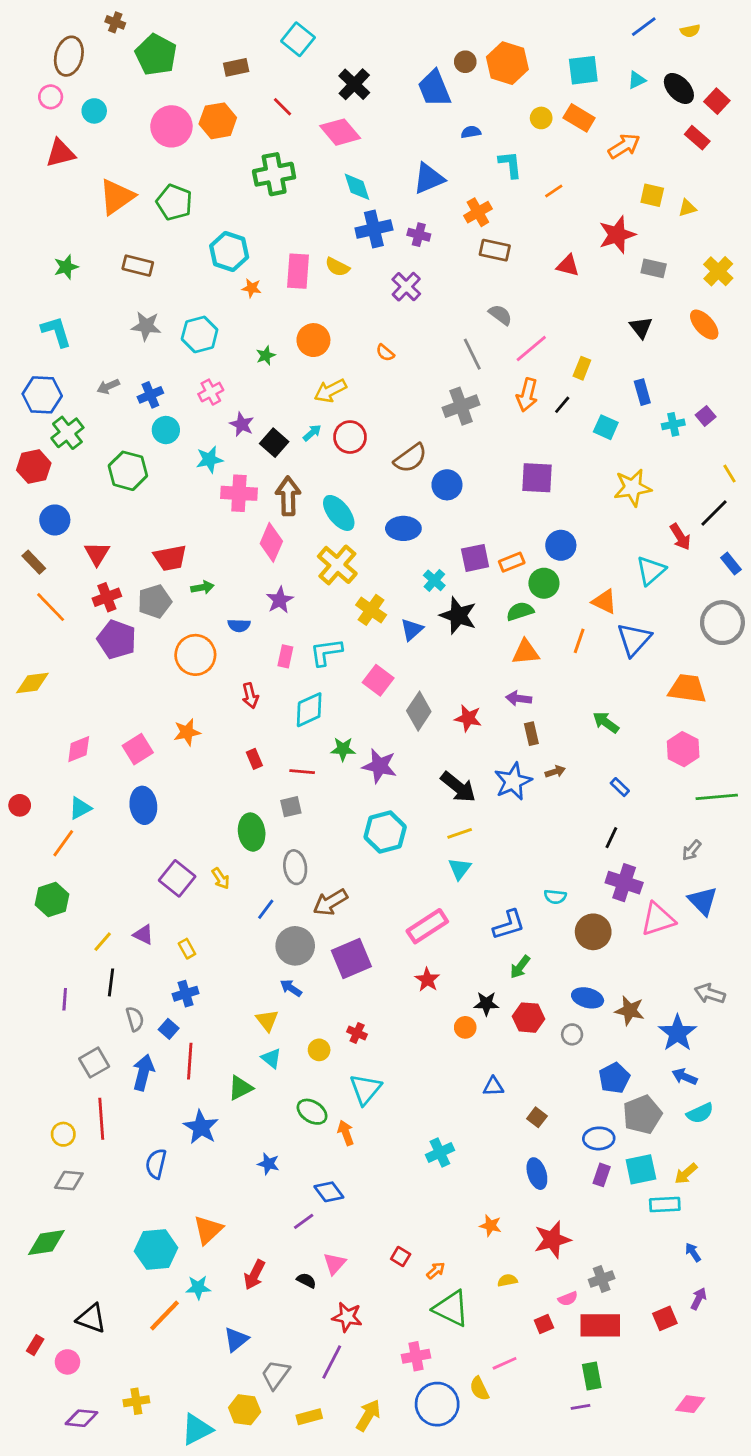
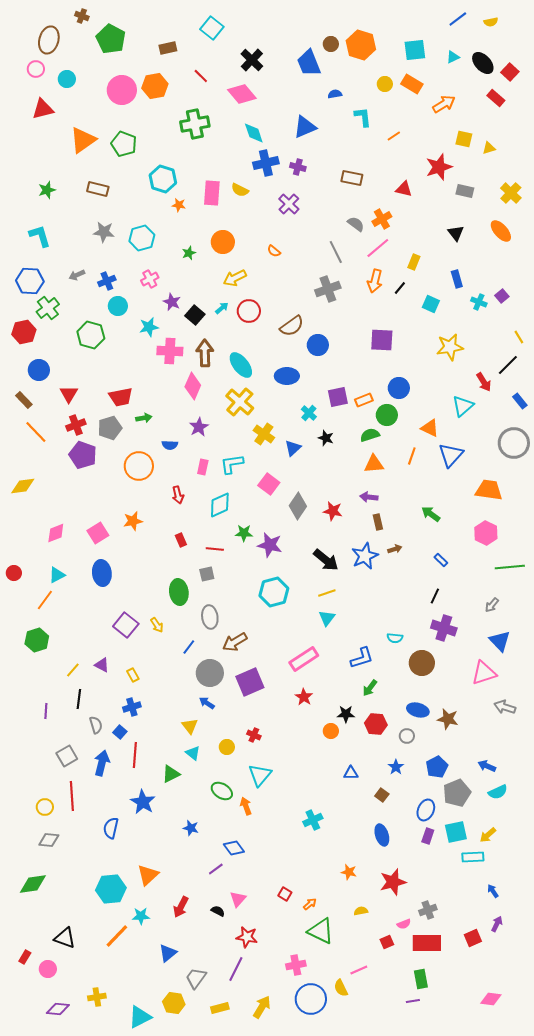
orange cross: (478, 212) -> (382, 219), moved
cyan cross: (673, 424) -> (479, 302), turned 35
black star: (458, 616) -> (326, 438), size x0.6
pink triangle: (658, 919) -> (484, 673), moved
blue star: (677, 1033) -> (396, 767), moved, size x0.6
blue ellipse: (599, 1138) -> (426, 810), turned -65

